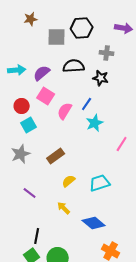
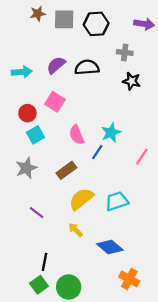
gray square: (57, 37) -> (64, 19), moved
purple semicircle: (42, 73) -> (56, 65), moved
black star: (101, 78) -> (132, 81), moved
blue line: (87, 104) -> (97, 152), moved
pink semicircle: (65, 111) -> (77, 135), moved, turned -54
yellow semicircle: (69, 181) -> (81, 199), size x1.6

